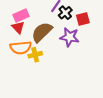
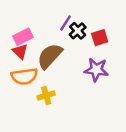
purple star: (70, 37) -> (96, 70), moved
yellow cross: (35, 55) -> (46, 96), moved

